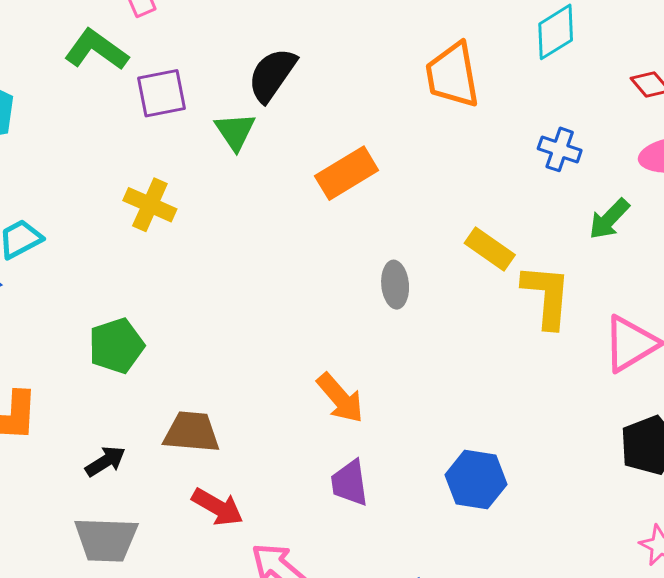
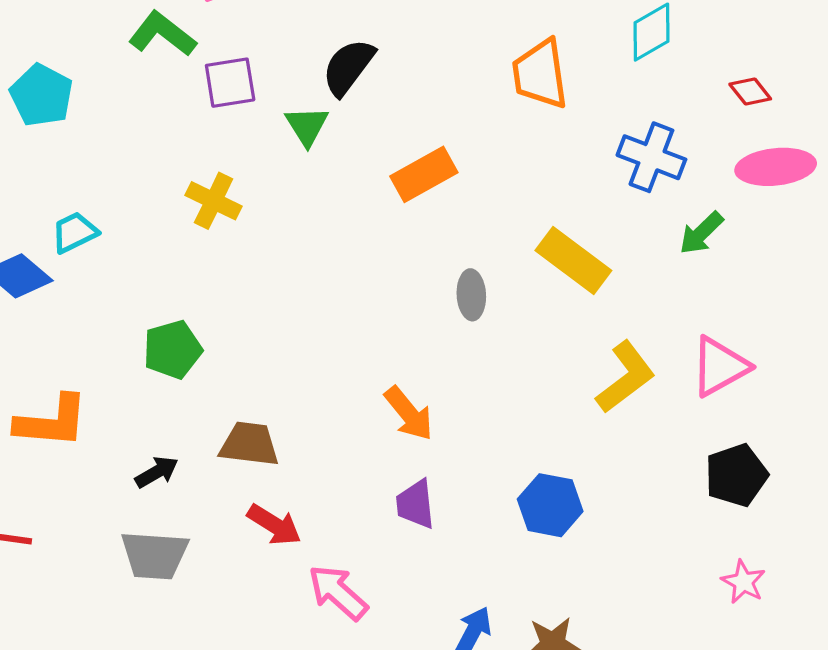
blue cross: (560, 149) -> (651, 157), size x1.5
yellow rectangle: (490, 249) -> (573, 260), size x1.4
yellow L-shape: (547, 296) -> (625, 377), moved, turned 46

